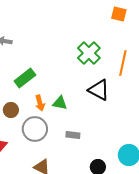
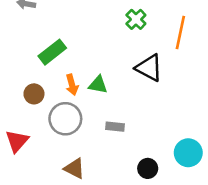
green cross: (89, 53) -> (136, 19), size x0.7

